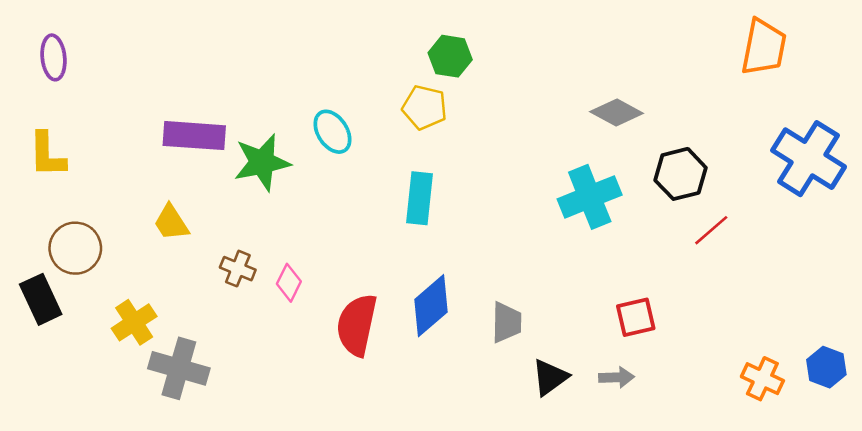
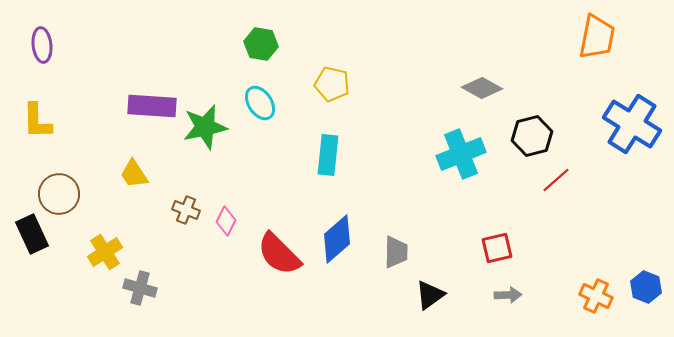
green hexagon: (450, 56) -> (261, 44), moved
red semicircle: (357, 325) -> (279, 254), turned -57
gray cross: (179, 368) -> (140, 288), size x0.7
gray arrow: (617, 377) -> (508, 295), moved

